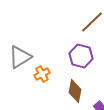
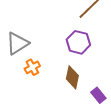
orange cross: (42, 74) -> (32, 67), moved

